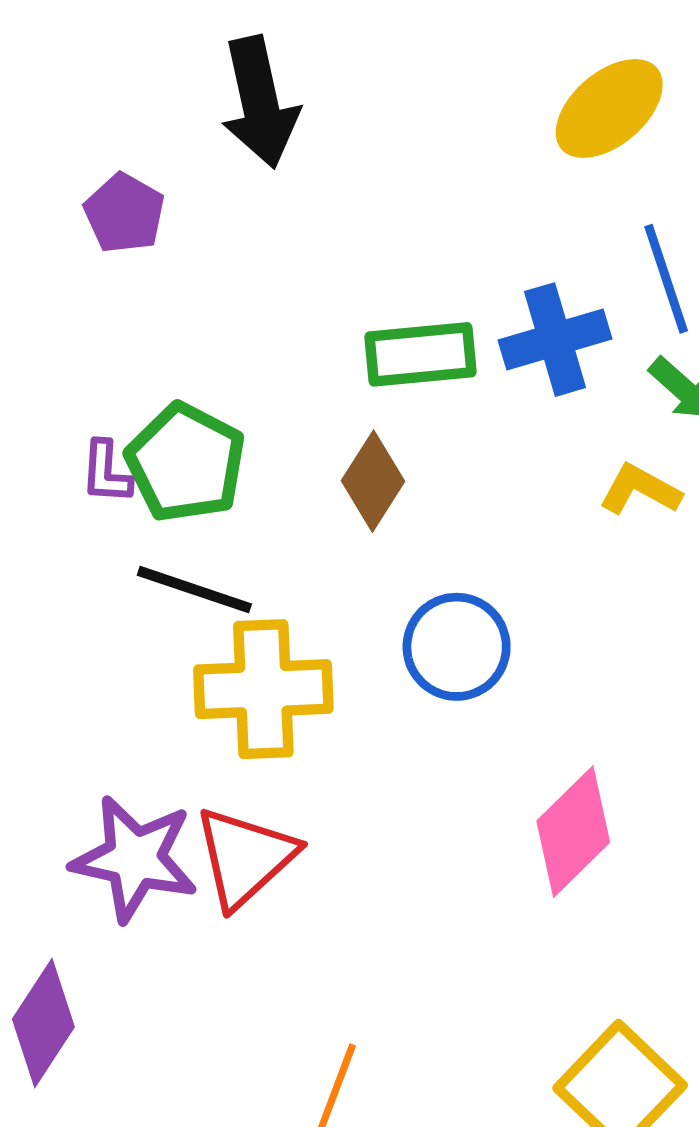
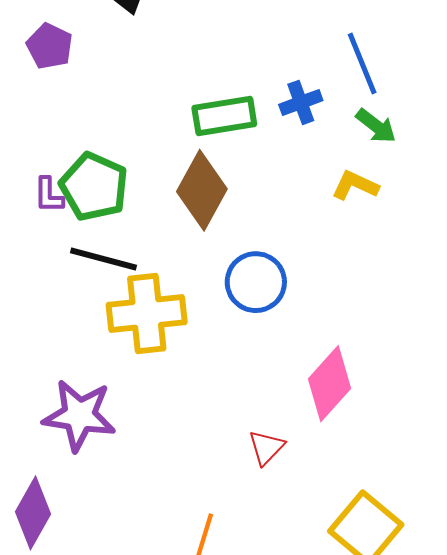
blue cross: (555, 340) -> (301, 102), size x0.7
brown diamond: (373, 481) -> (202, 190), size x1.4
red triangle: (245, 857) -> (266, 448), moved, size x0.6

